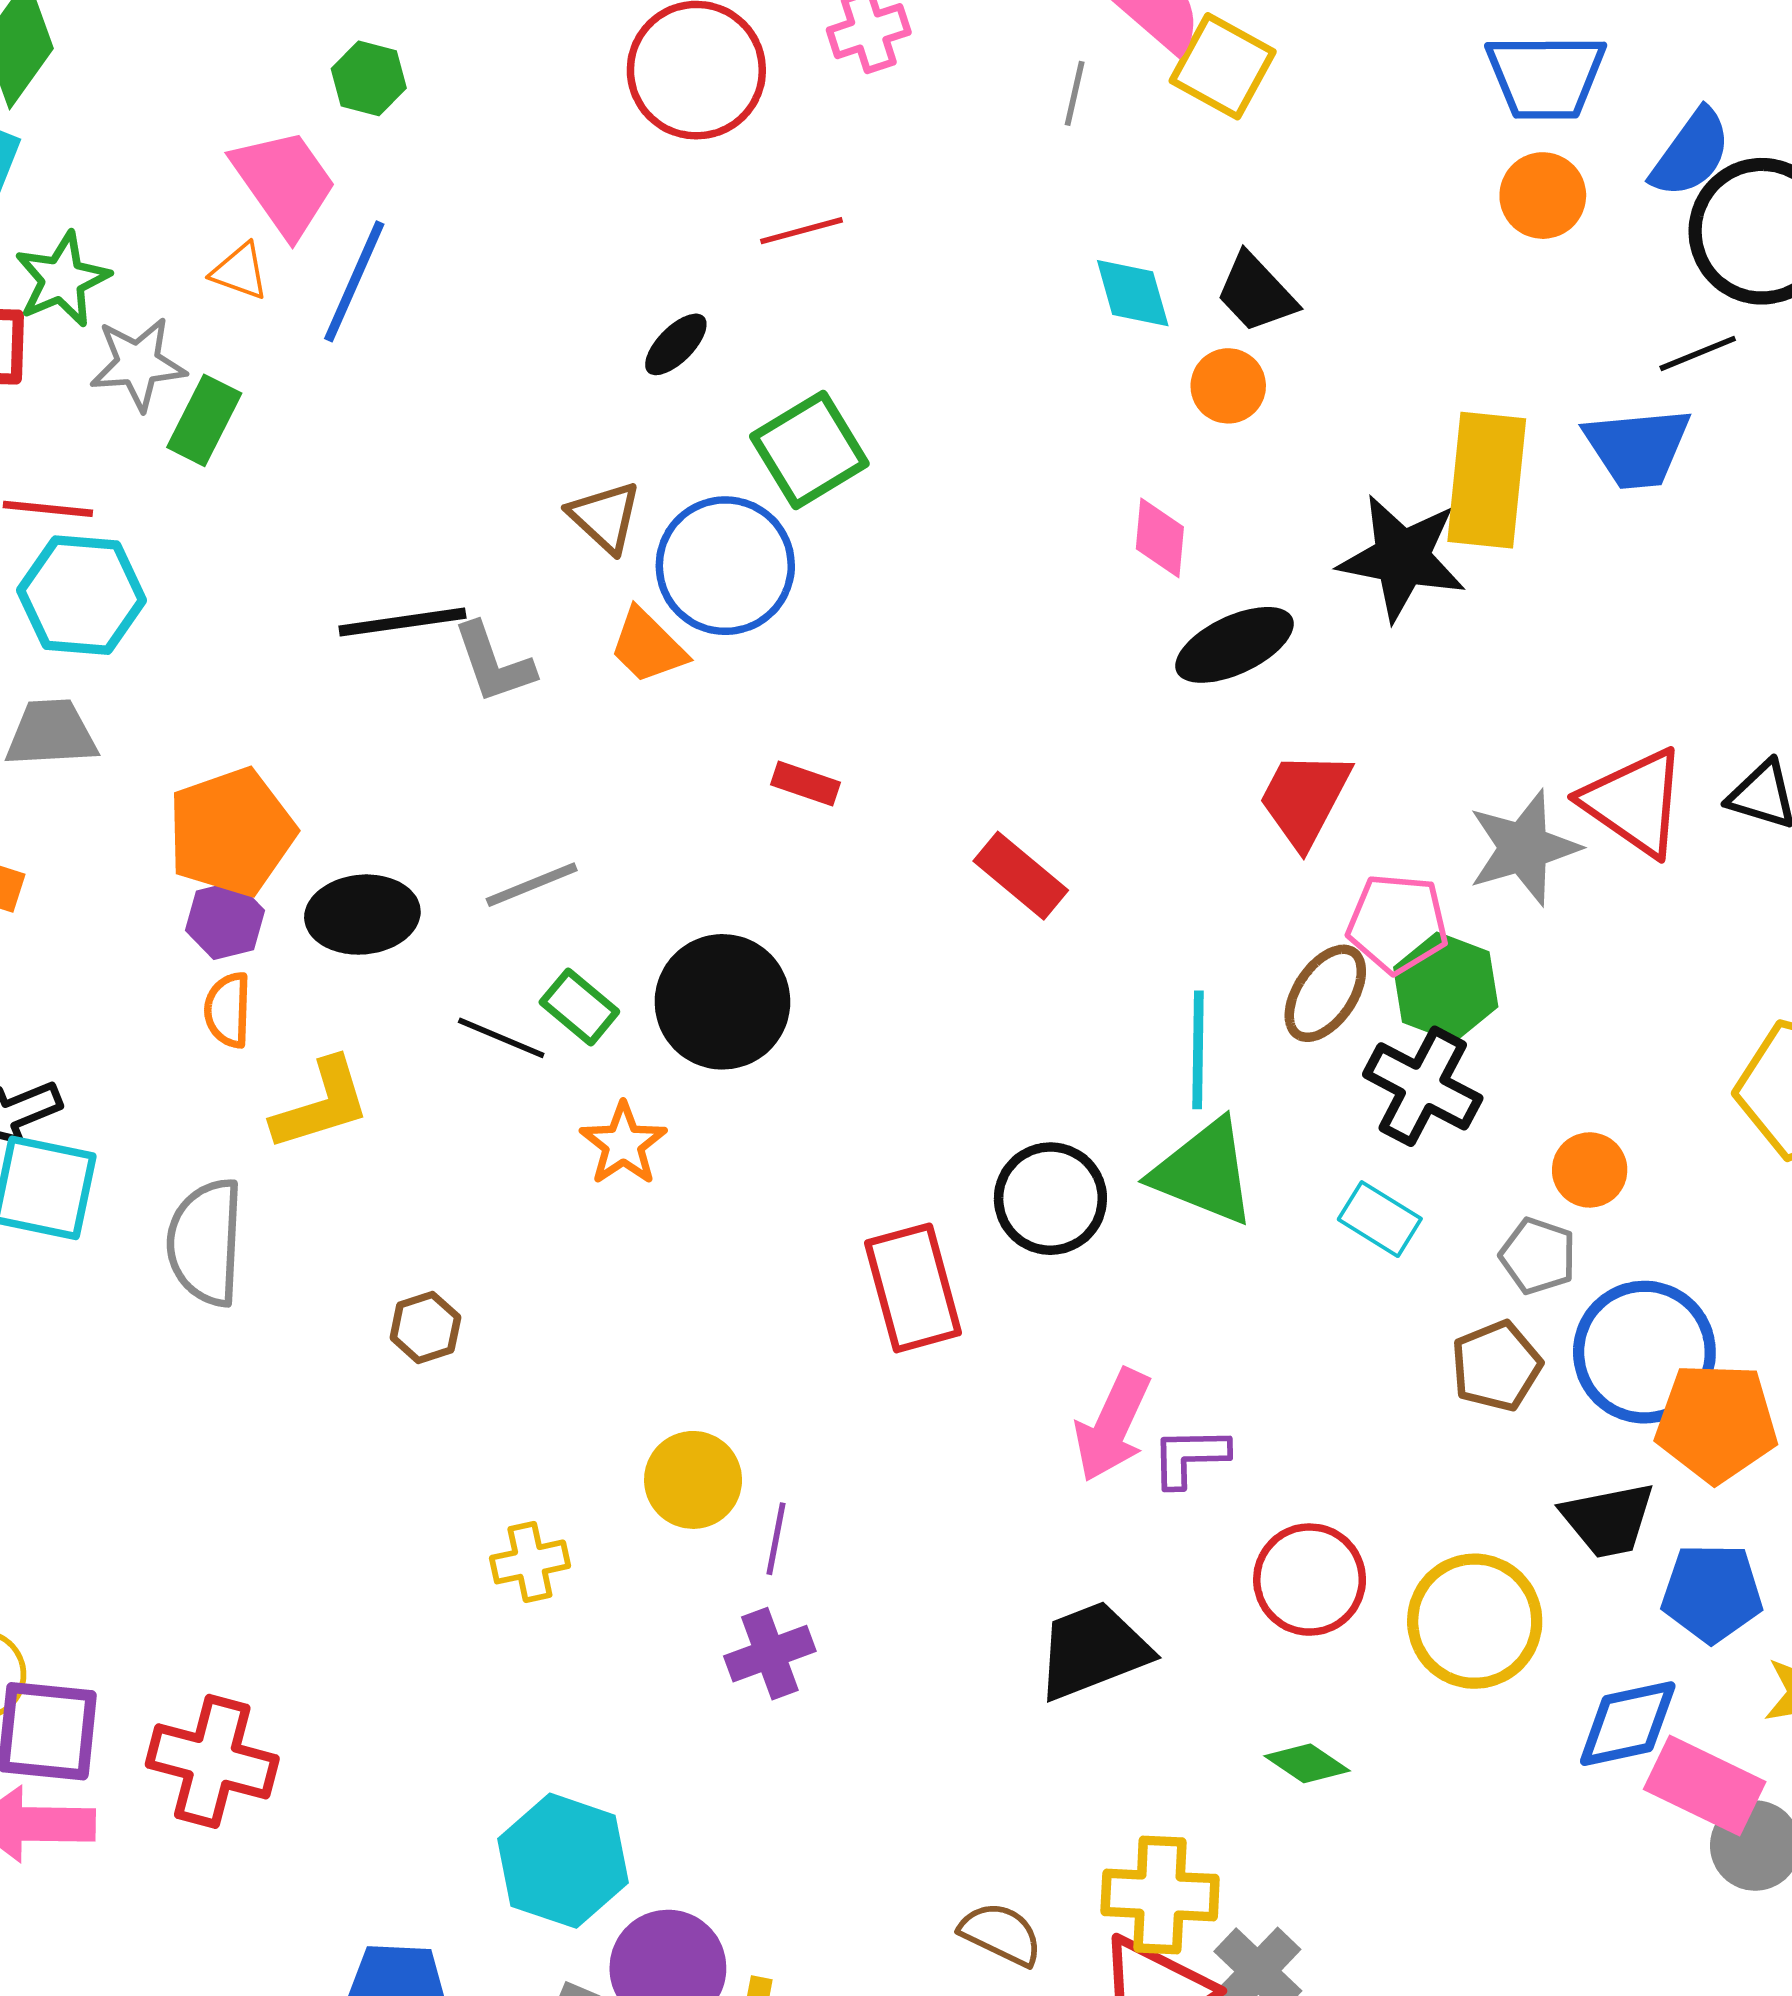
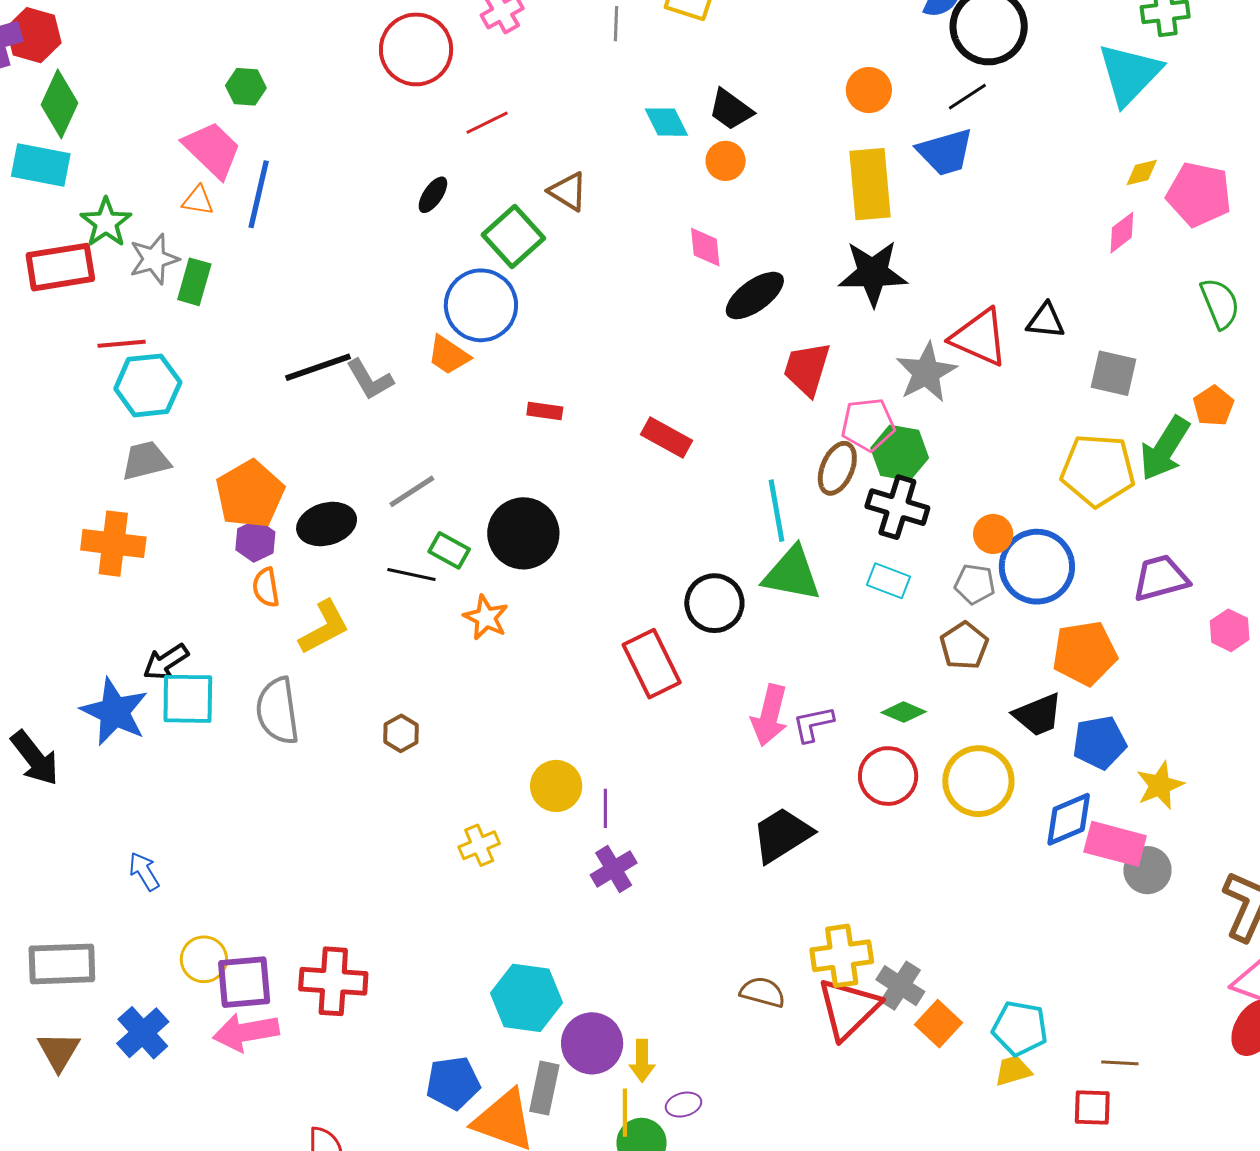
orange circle: (1543, 196) -> (869, 90), moved
brown triangle: (605, 517) -> (568, 191), moved
black star: (1402, 558) -> (873, 273), moved
blue circle: (1644, 1352) -> (1037, 567), moved
green diamond: (1307, 1763) -> (904, 712), moved

